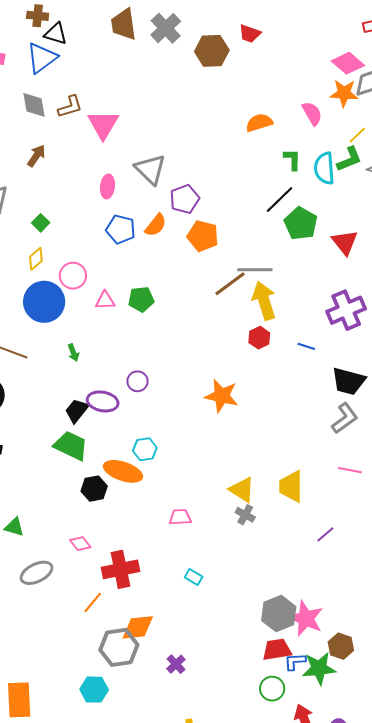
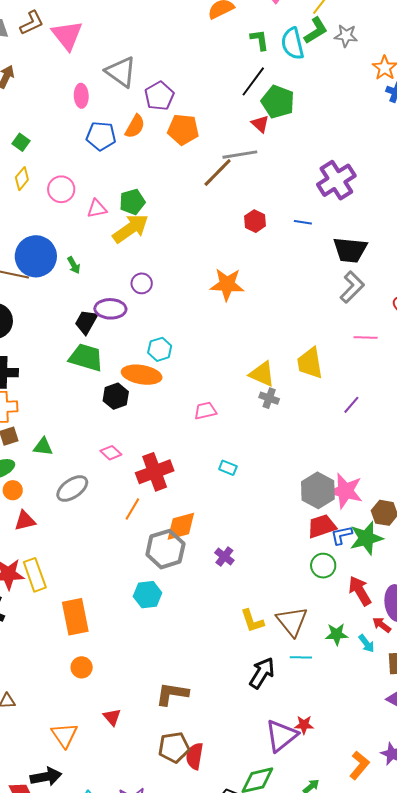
red triangle: (345, 242) -> (260, 124), moved, size x0.7
yellow arrow: (264, 301) -> (131, 228), moved, turned 81
blue circle: (44, 302) -> (36, 256), moved

